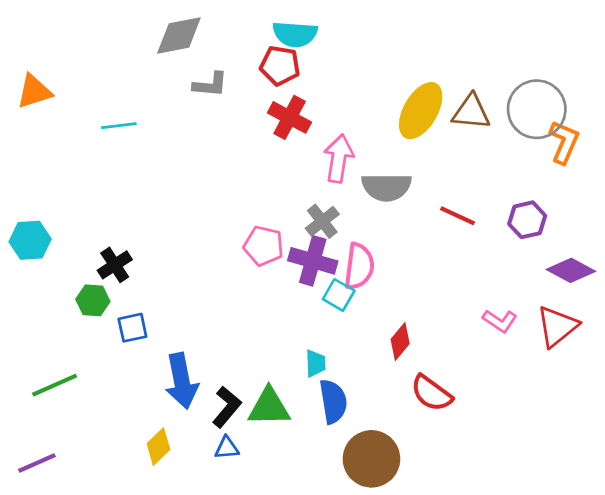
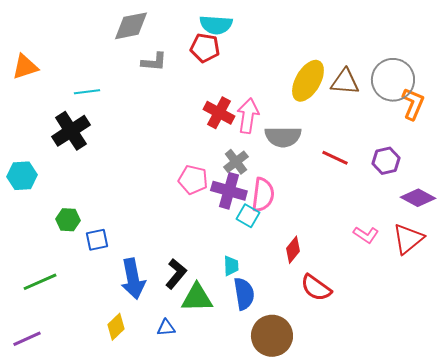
red cross: (290, 117) -> (219, 113), moved
black cross: (115, 265) -> (71, 131), moved, size x1.5
black L-shape: (227, 407) -> (176, 274), moved

